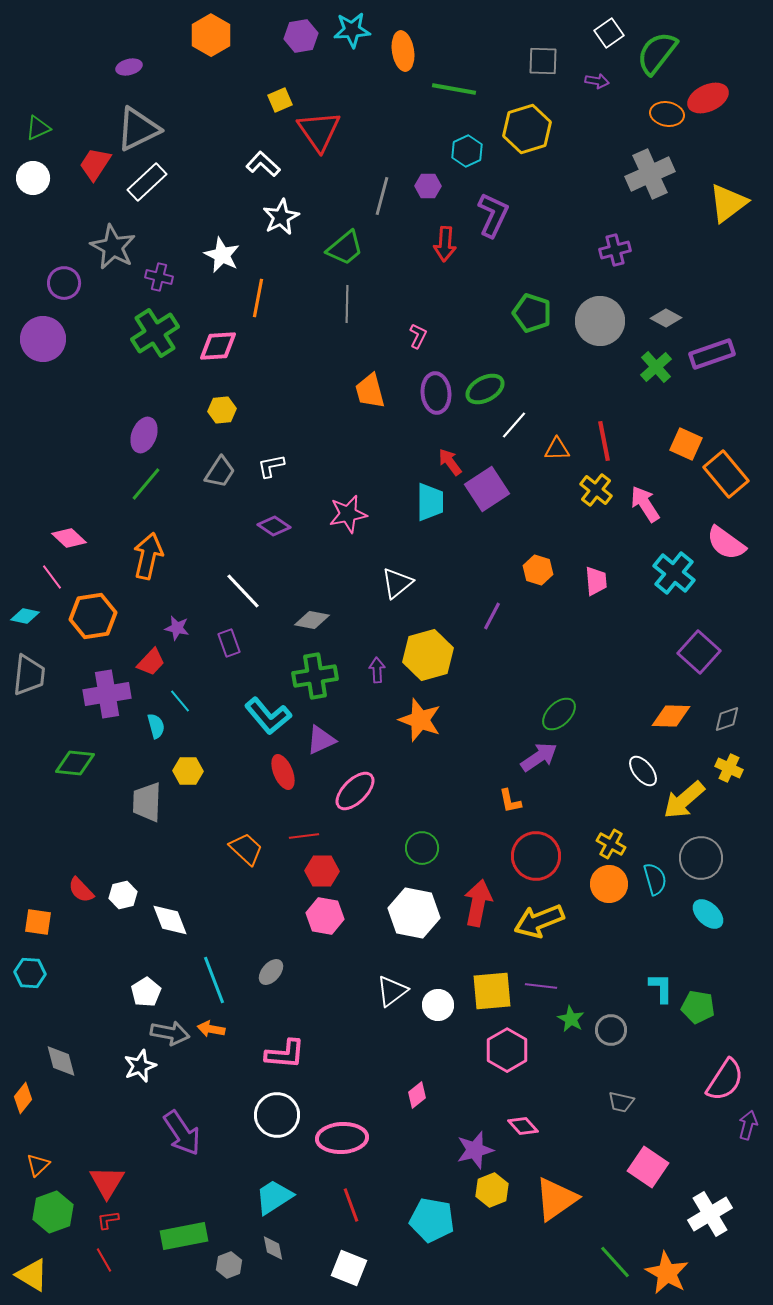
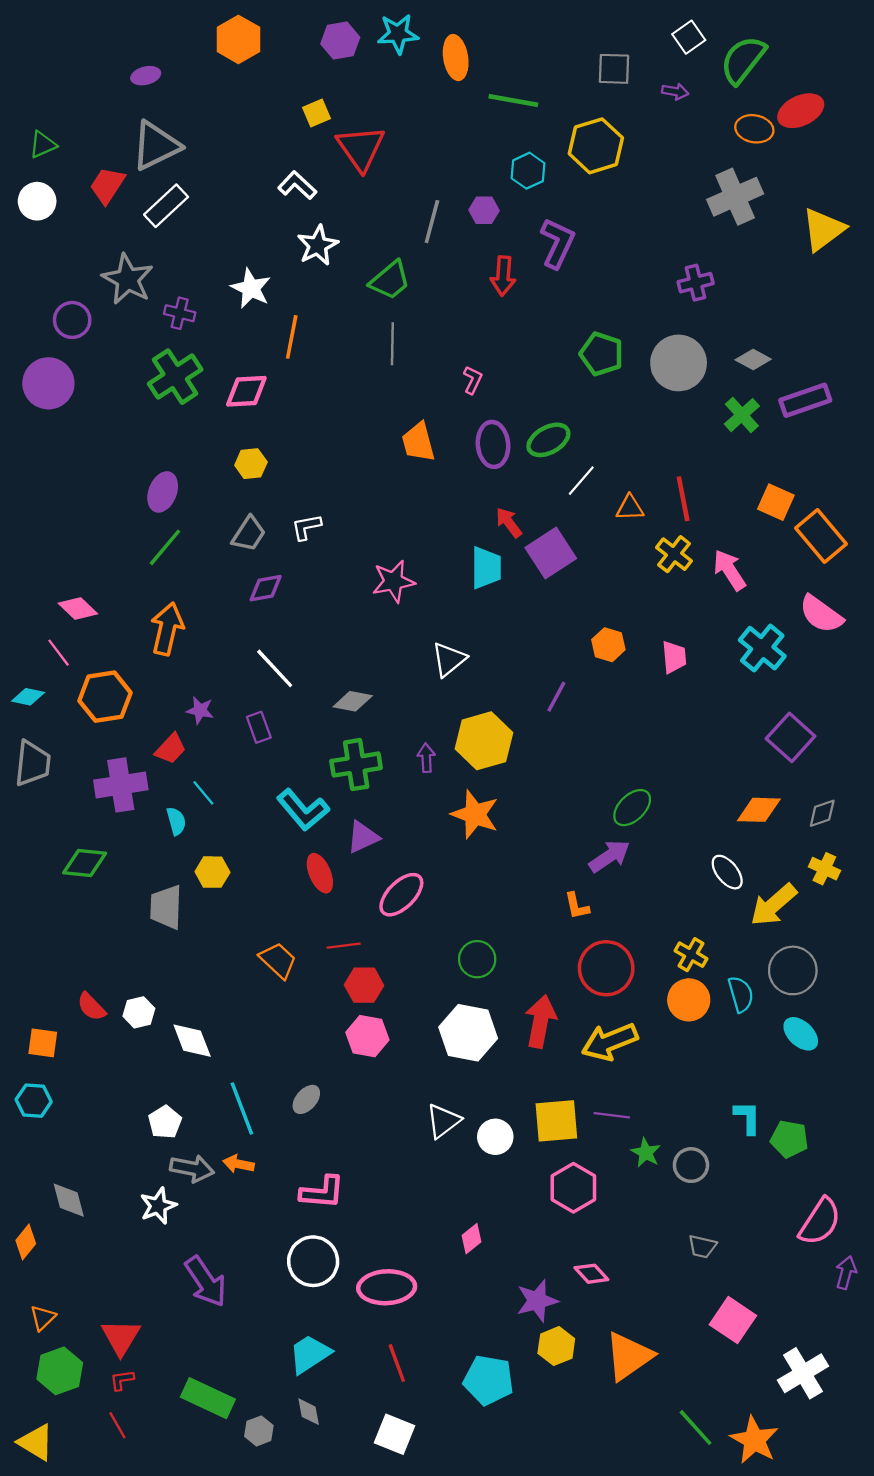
purple diamond: (274, 526) -> (266, 588), moved, turned -44
green rectangle: (184, 1236) -> (208, 1398), turned 36

